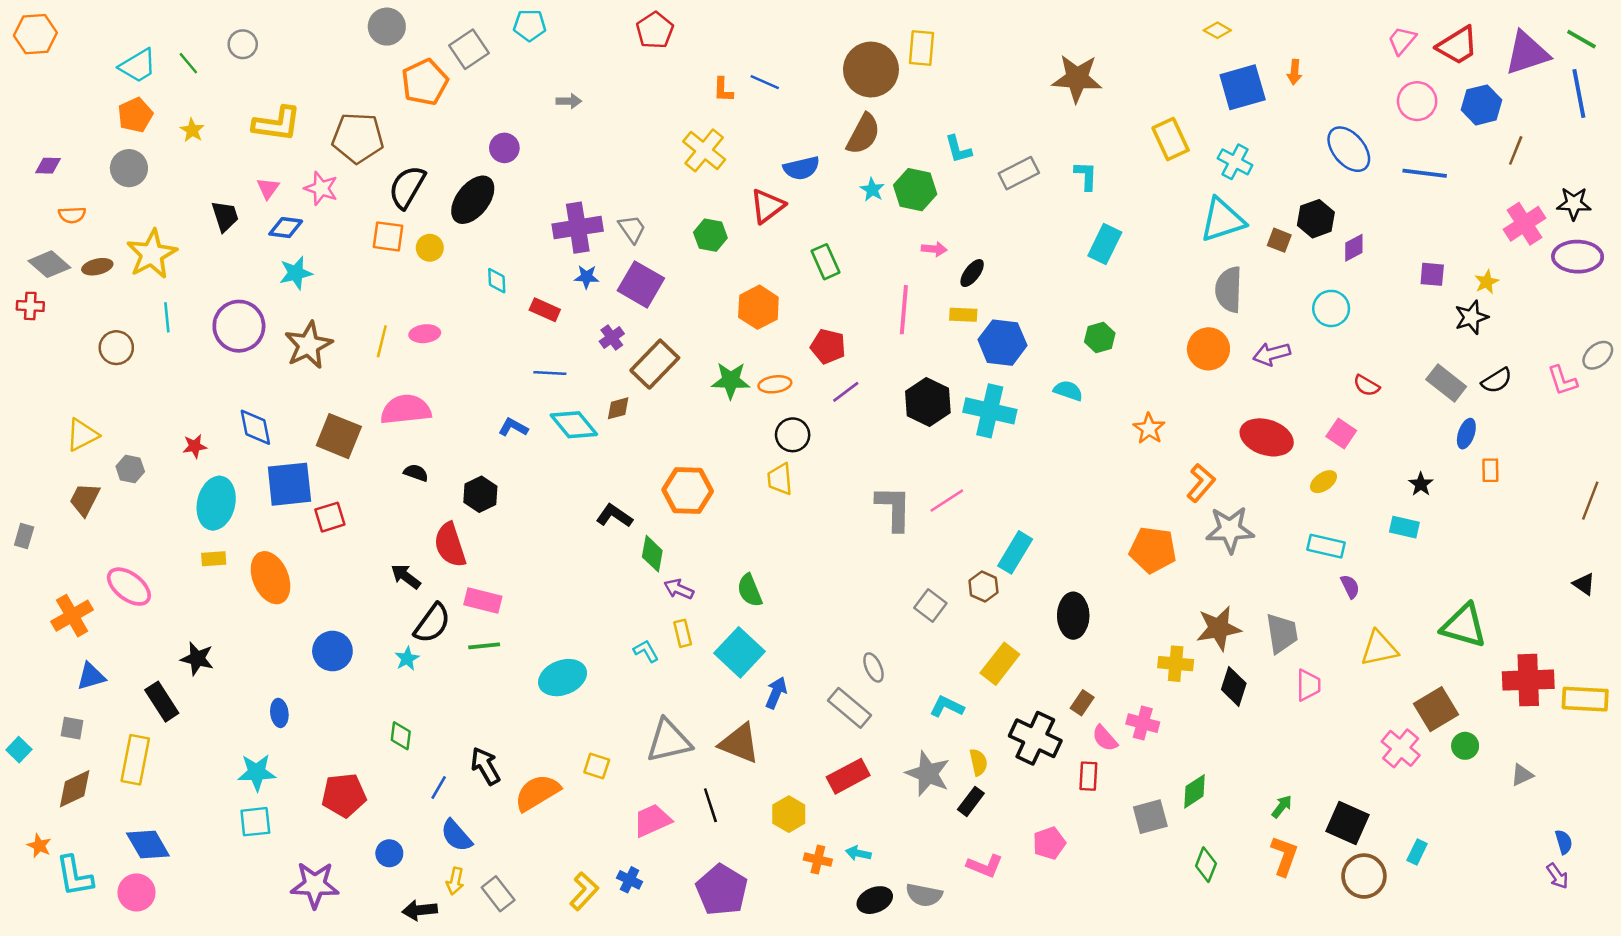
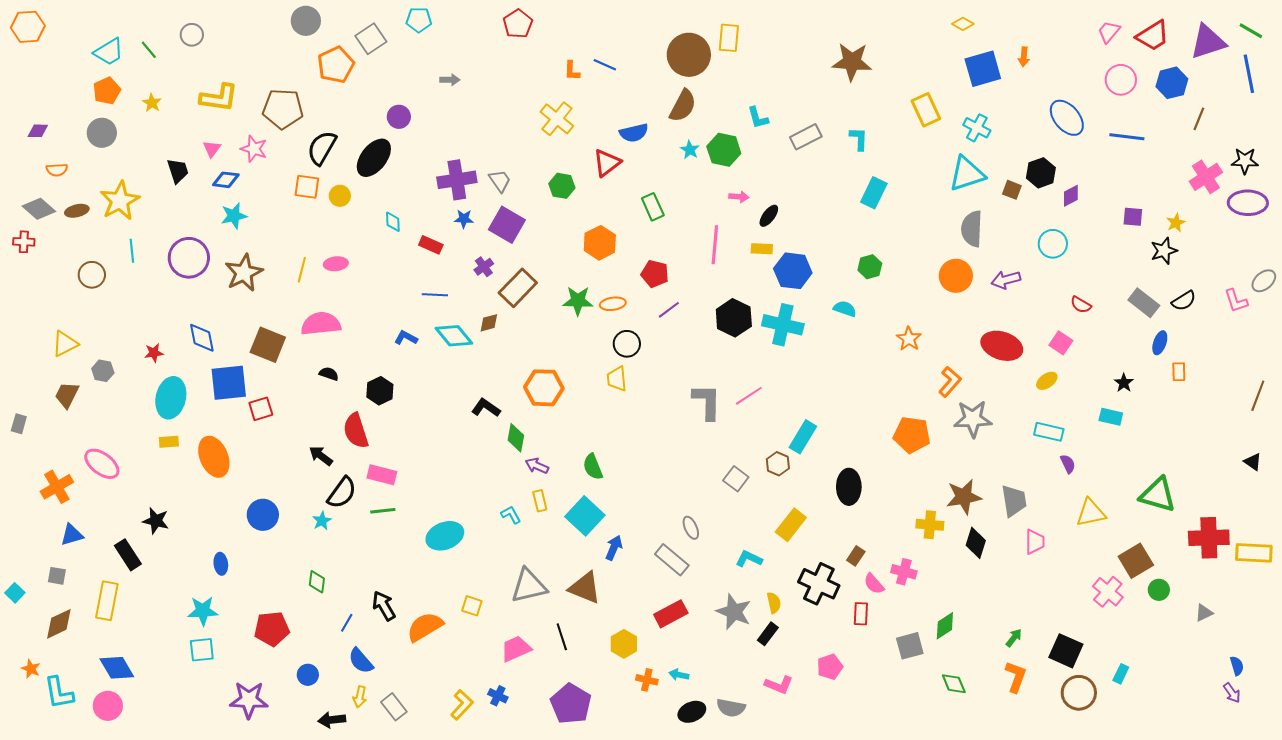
green diamond: (1206, 865) -> (954, 684), turned -44

